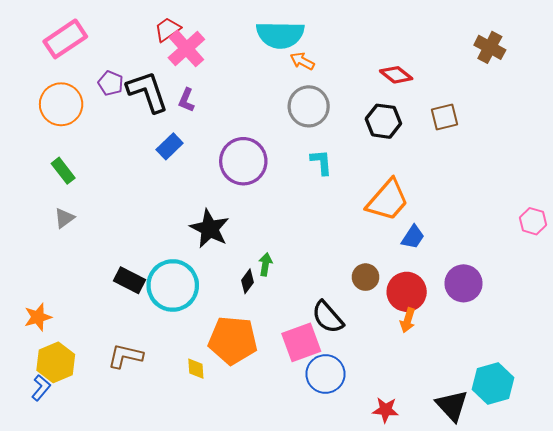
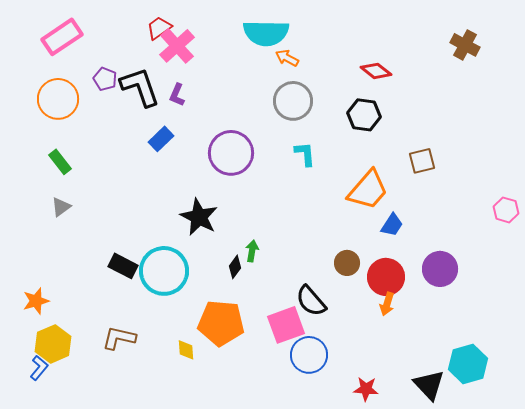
brown square: (445, 117) -> (422, 161), moved

